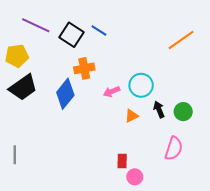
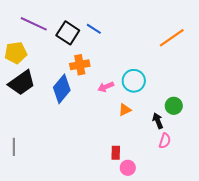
black arrow: (159, 109) -> (158, 121), moved
pink semicircle: (174, 148) -> (165, 141), size x0.7

